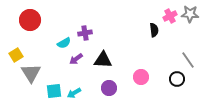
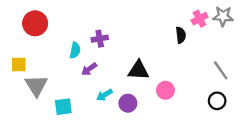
cyan semicircle: (64, 43) -> (75, 50), turned -48
yellow square: (16, 55) -> (19, 64), turned 32
black triangle: (103, 60) -> (138, 70), moved
black circle: (177, 79) -> (217, 101), moved
cyan arrow: (74, 93) -> (104, 95), moved

